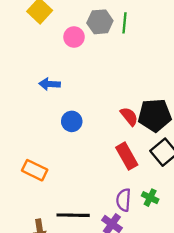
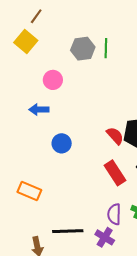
pink circle: (74, 37) -> (53, 80), moved

